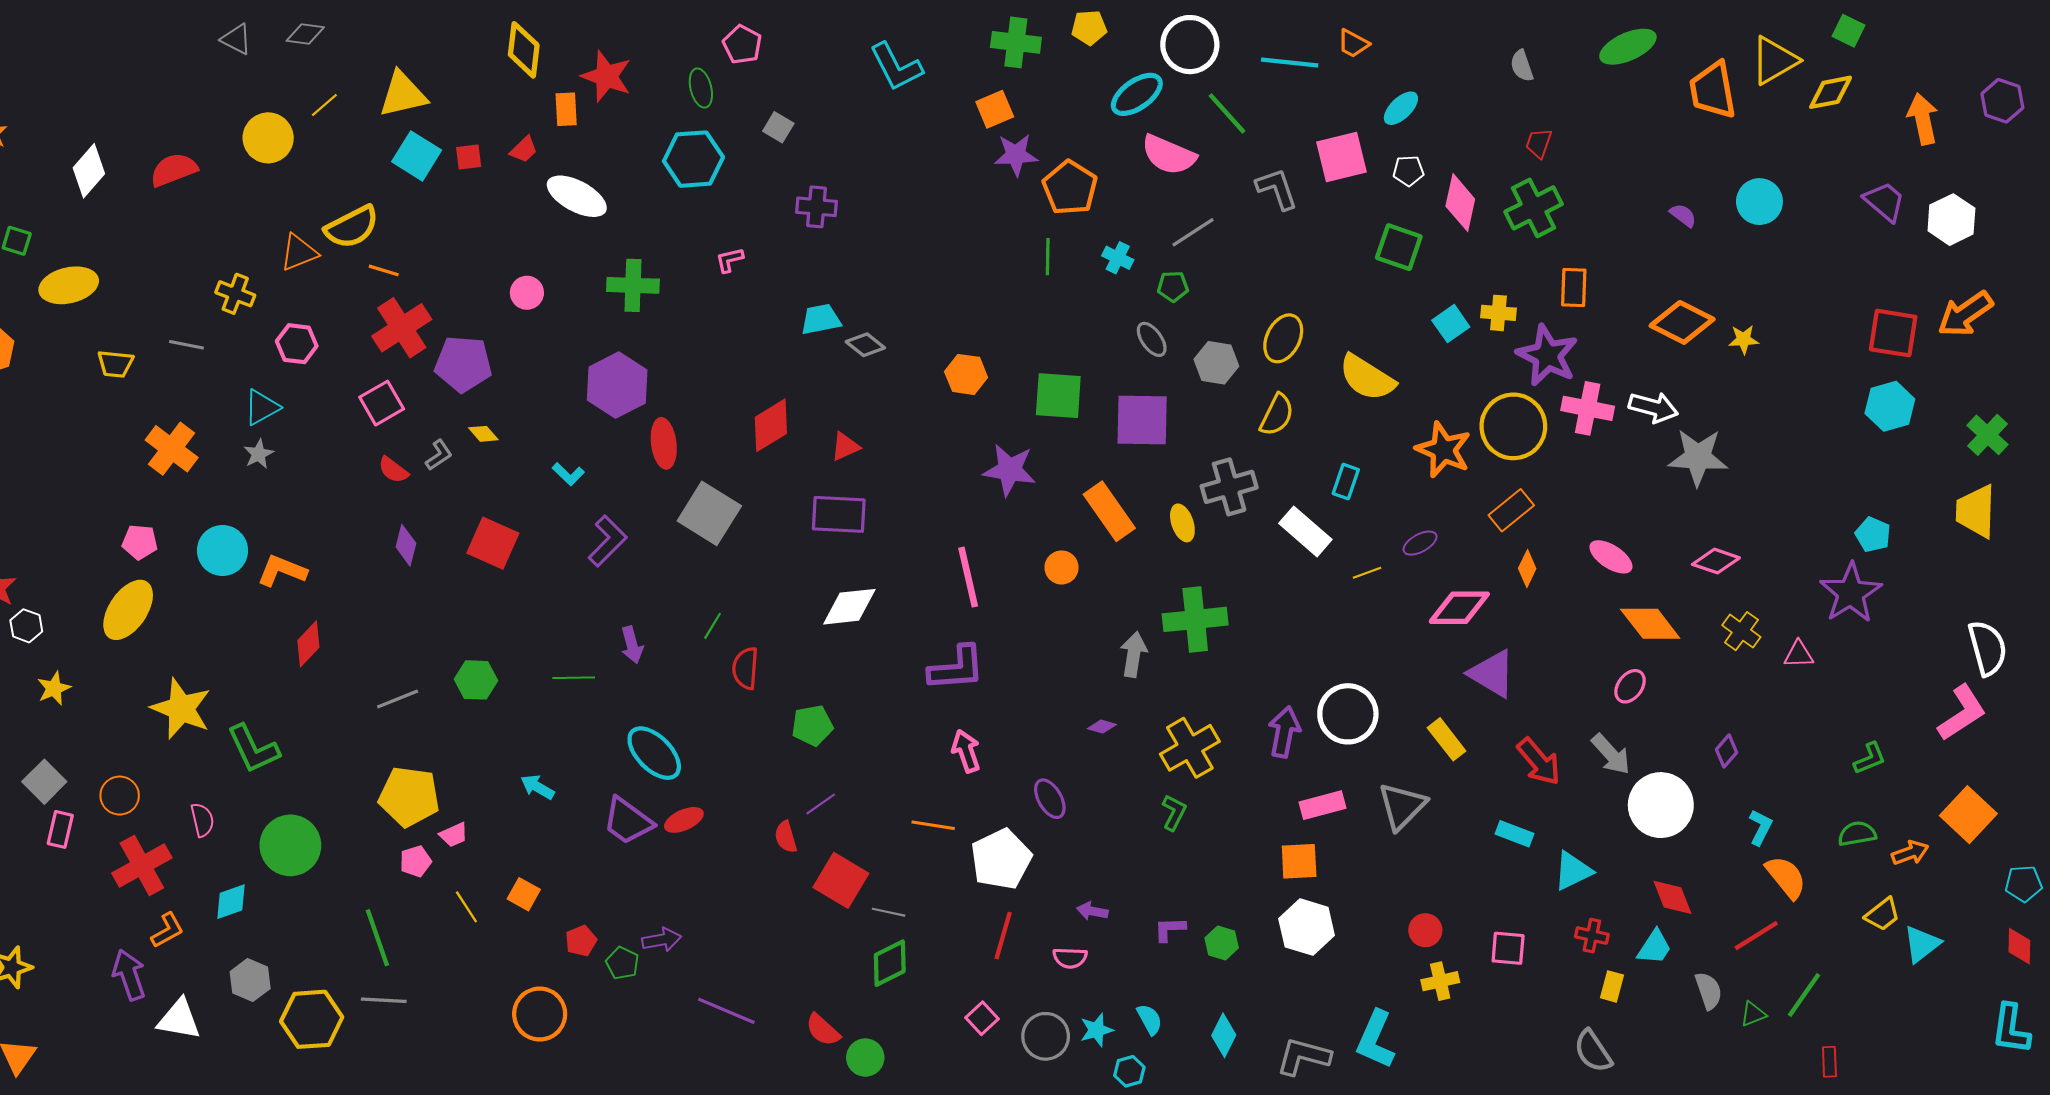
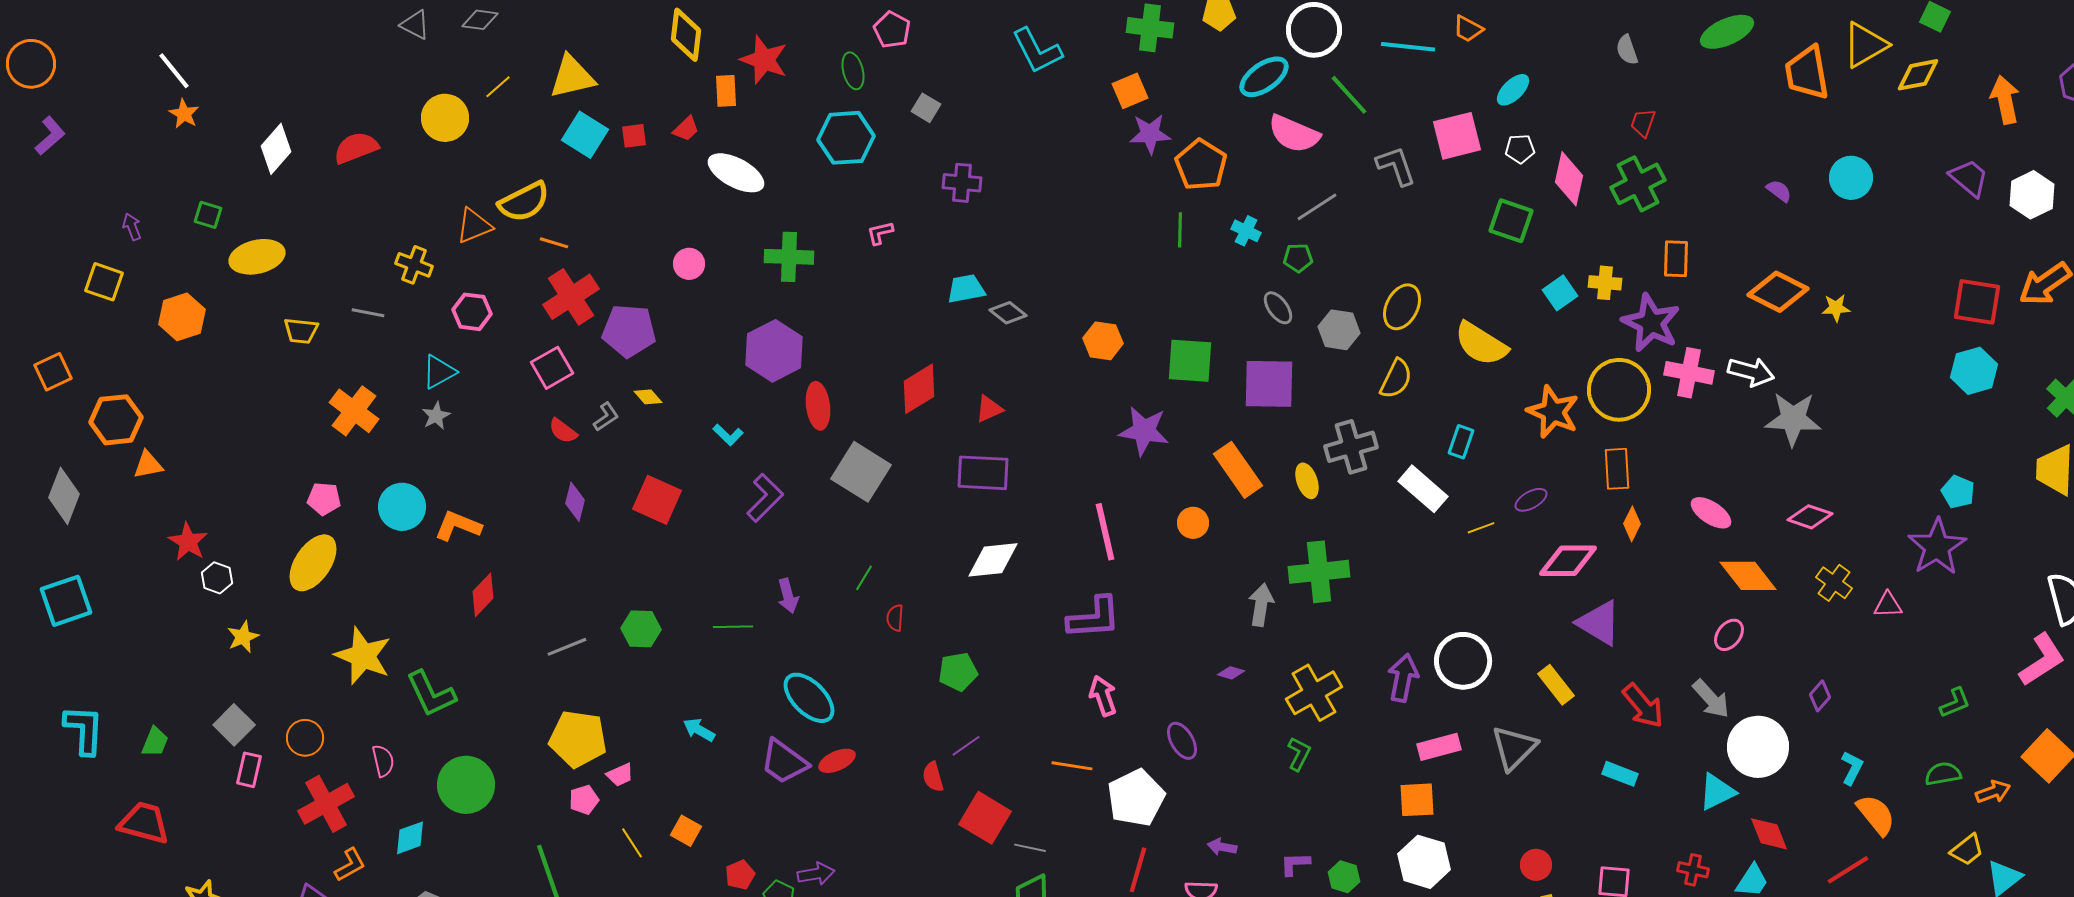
orange rectangle: (1511, 510) -> (1617, 469), turned -54
red semicircle: (745, 668) -> (895, 618), size x0.7
cyan triangle: (1573, 871) -> (1717, 792), moved

